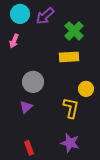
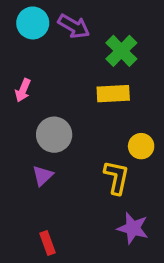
purple arrow: (45, 16) -> (74, 26), turned -108
pink arrow: (14, 41) -> (23, 90), moved
purple star: (70, 143) -> (133, 228), moved

